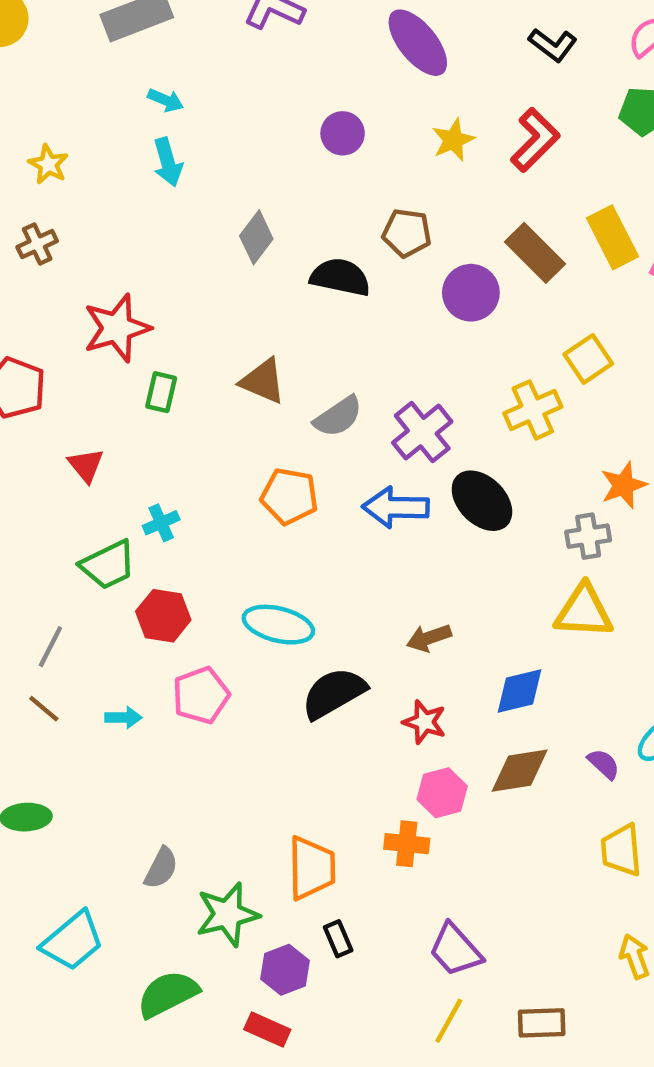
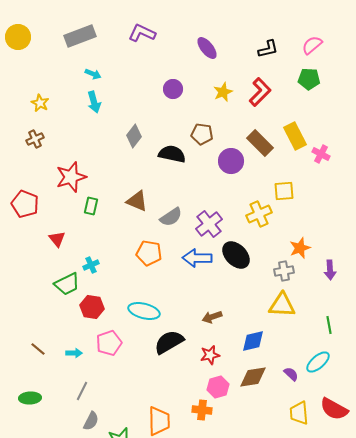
purple ellipse: (418, 43) -> (207, 48), size x0.7
black L-shape: (553, 45) -> (268, 49), turned -50
yellow square: (588, 359) -> (284, 191), turned 30
gray line: (50, 647) -> (82, 391), moved
red star: (424, 722) -> (210, 355), turned -30

